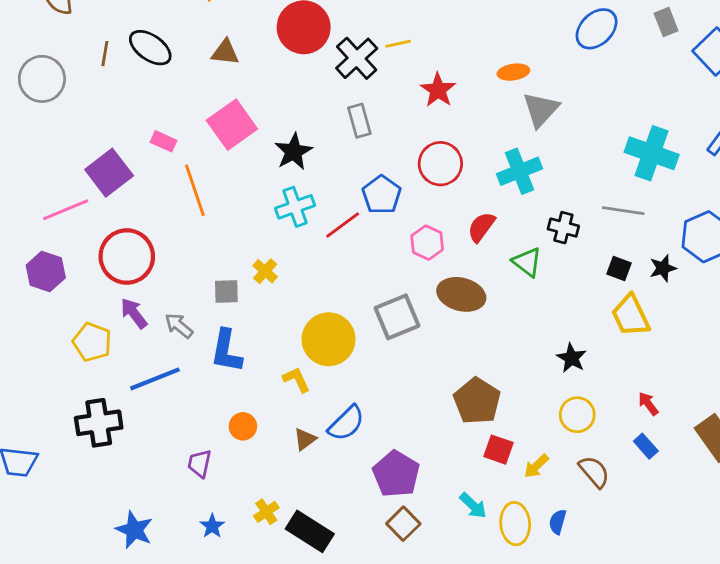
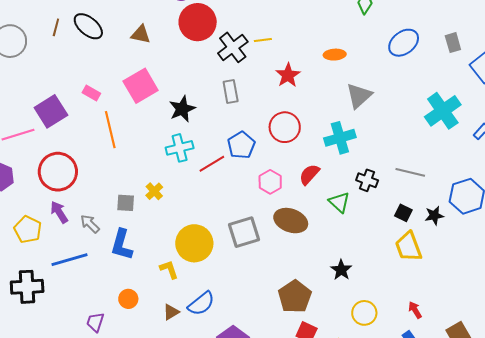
orange ellipse: (513, 72) -> (335, 55), moved
cyan cross: (652, 153) -> (443, 111), moved, turned 30
black star: (572, 358) -> (341, 270), moved

